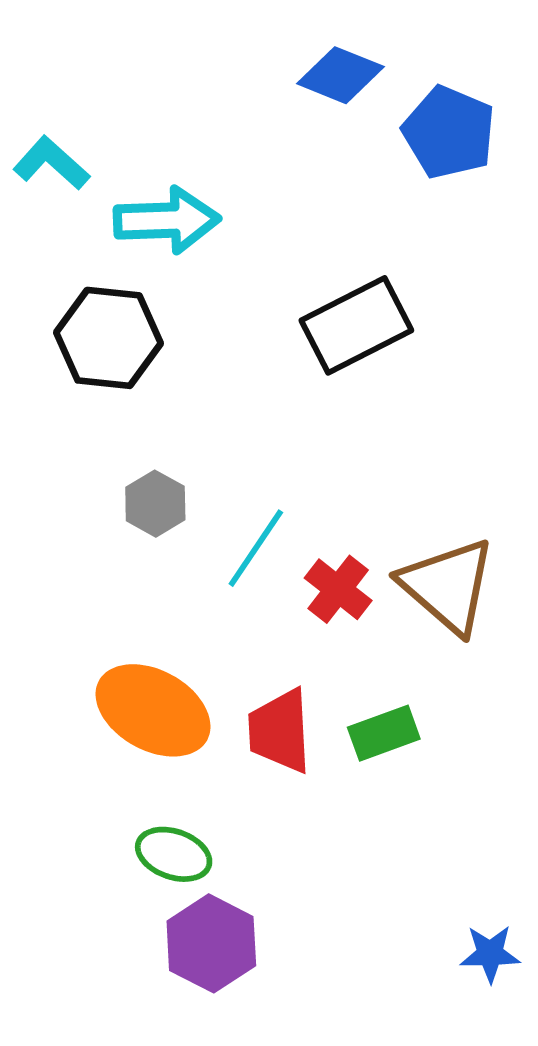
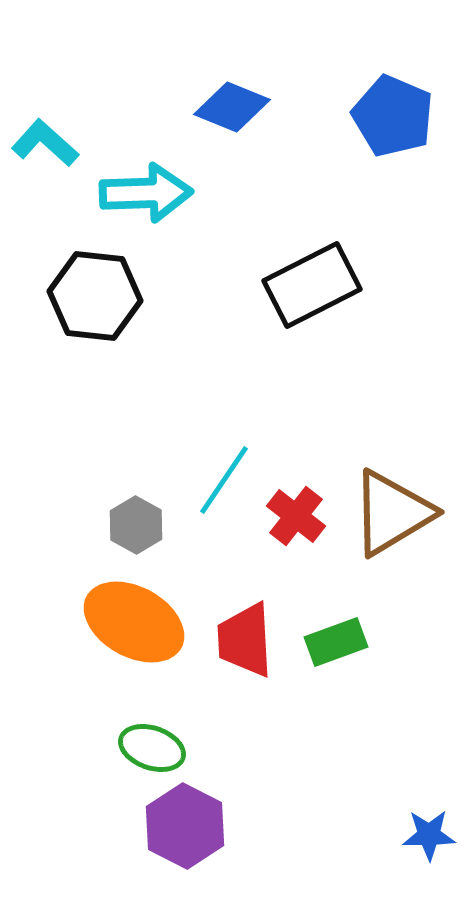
blue diamond: (340, 75) -> (232, 107), moved
gray hexagon: (155, 504) -> (136, 525), moved
brown triangle: (448, 586) -> (392, 513), turned 48

